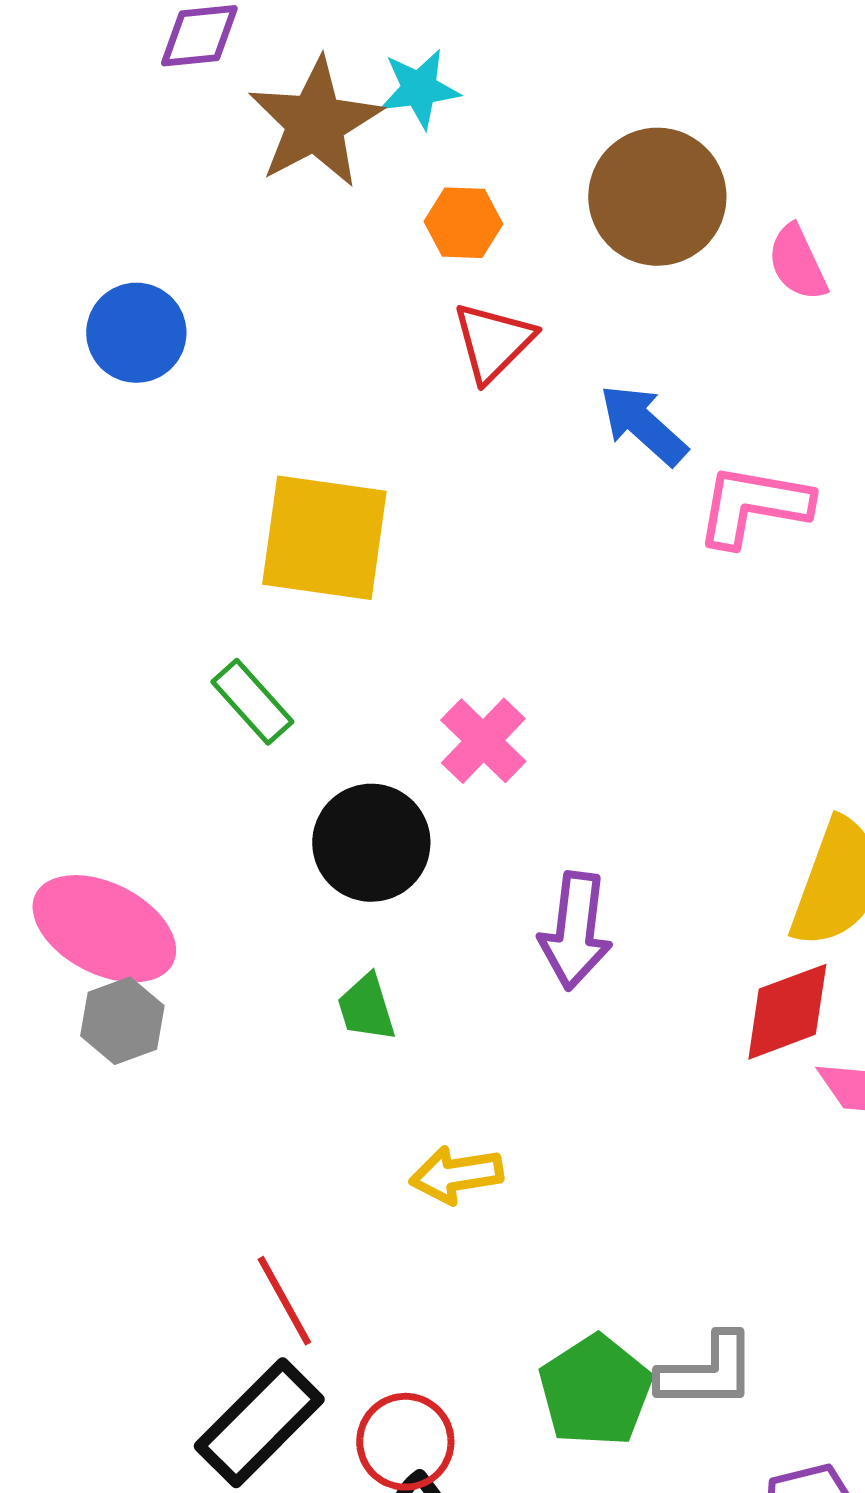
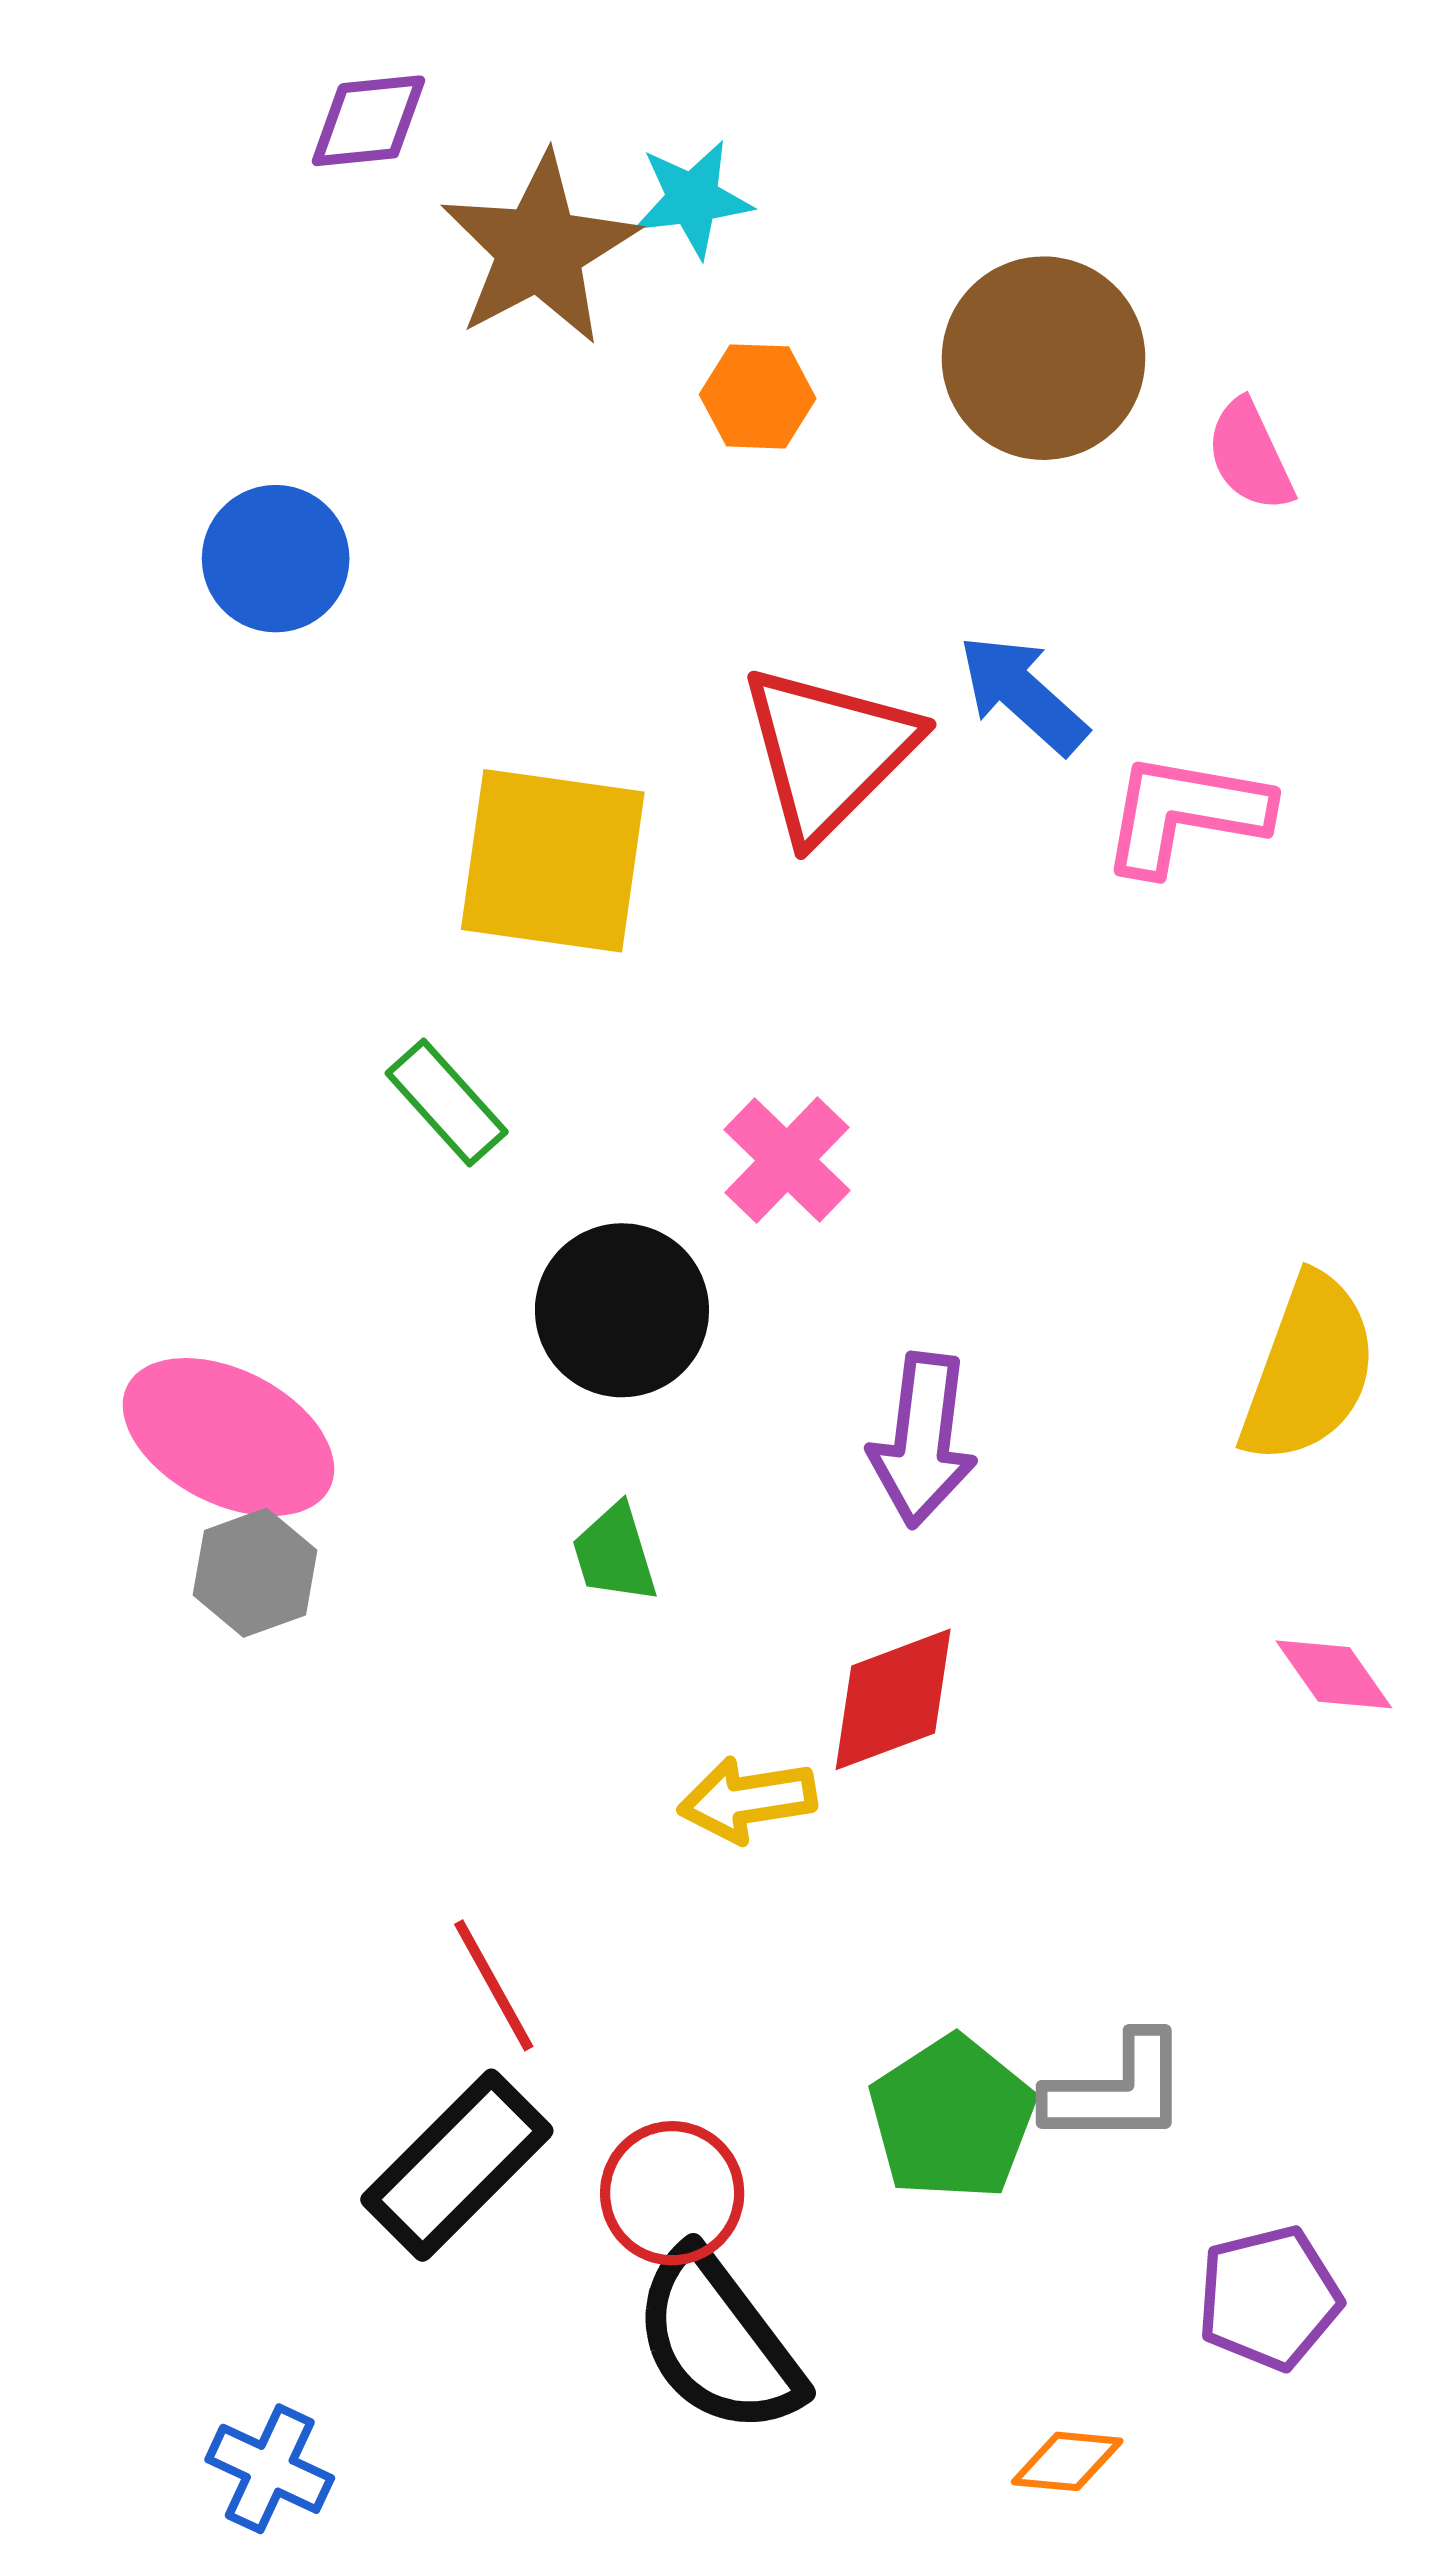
red triangle: (493, 342) -> (828, 752), moved, size x1.5
red diamond: (787, 1012) -> (893, 1699), moved

